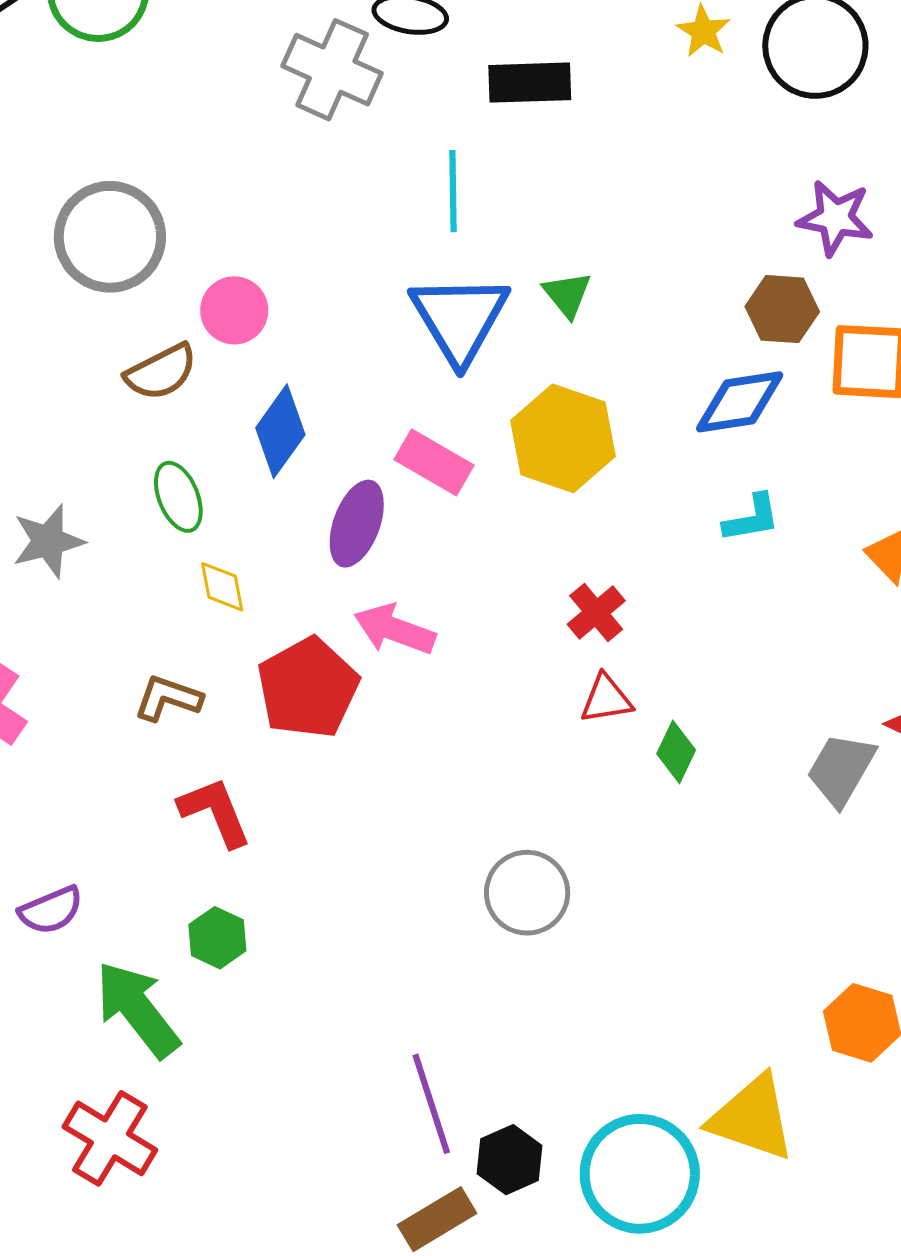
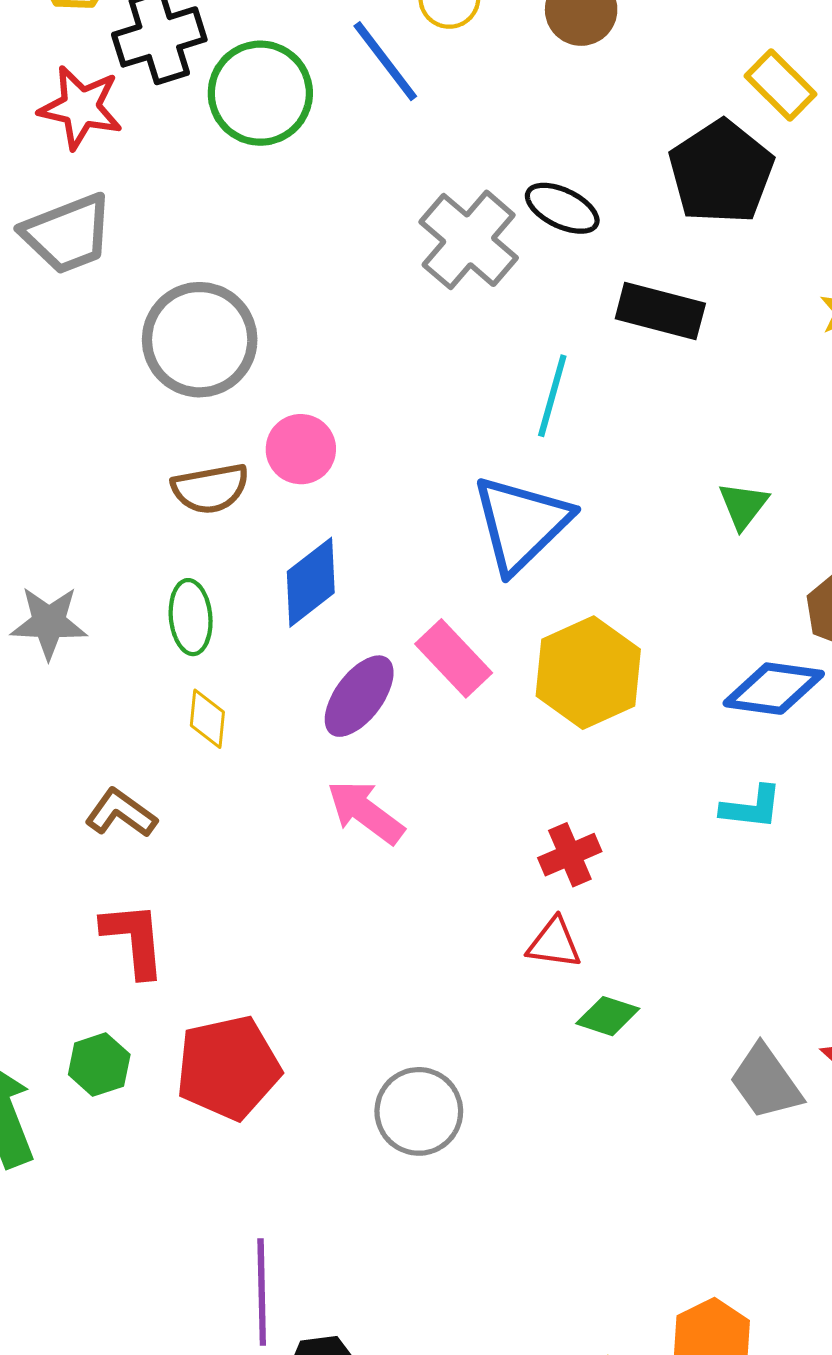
green triangle: (567, 294) -> (743, 505), moved
red pentagon: (308, 688) -> (228, 1068), moved
green diamond: (676, 752) -> (608, 1016), turned 66
gray trapezoid: (841, 769) -> (766, 1082), turned -82

